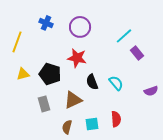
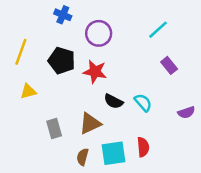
blue cross: (46, 23) -> (63, 15), moved
cyan line: (124, 36) -> (158, 30), moved
black pentagon: (50, 74) -> (62, 61), moved
black semicircle: (92, 82) -> (113, 101), turned -42
cyan square: (92, 124) -> (113, 153), size x1.5

